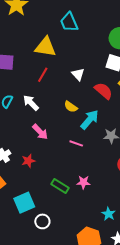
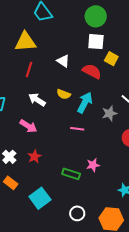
white arrow: (31, 103) -> (37, 100), moved
pink arrow: (40, 132) -> (28, 126), moved
white circle: (42, 221) -> (77, 213), moved

